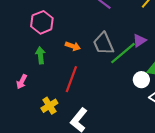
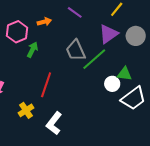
purple triangle: (139, 41) -> (108, 34), moved, size x1.5
orange arrow: (73, 46) -> (44, 22), moved, turned -32
green arrow: (40, 55) -> (32, 50), moved, turned 35

